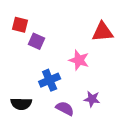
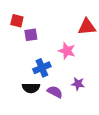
purple square: (37, 41) -> (31, 35), turned -32
black semicircle: (21, 104) -> (31, 88), moved

